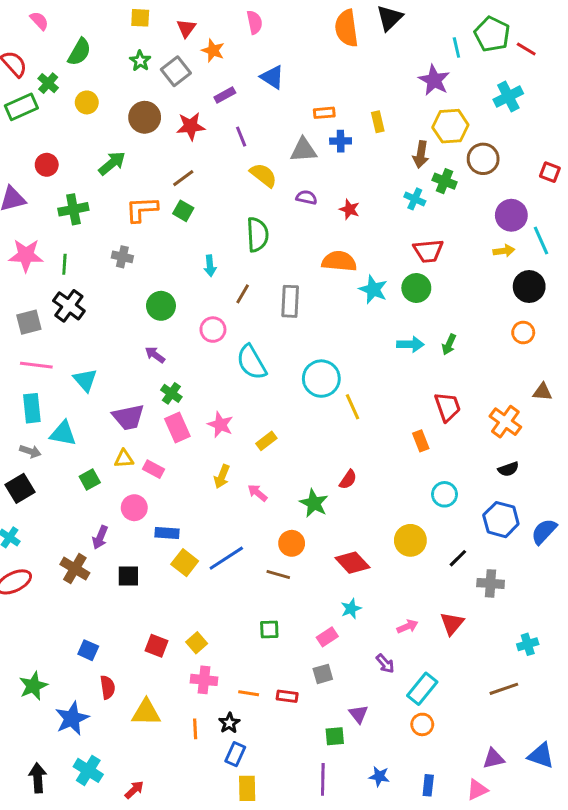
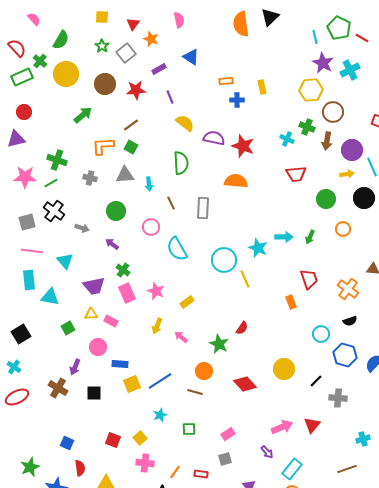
purple star: (434, 80) -> (323, 63), moved
yellow circle: (87, 102) -> (66, 74), size x1.6
gray triangle: (303, 150) -> (125, 175), moved
brown arrow: (421, 154) -> (327, 141), moved
red circle: (47, 165) -> (24, 112), moved
purple semicircle: (306, 197) -> (214, 138), size x1.5
green cross: (73, 209) -> (57, 160), moved, turned 30
red star: (350, 209) -> (243, 146), size x1.6
green line: (64, 264) -> (51, 183), turned 56
green circle: (416, 288) -> (326, 199), moved
cyan star: (373, 289) -> (258, 248), moved
brown line: (243, 294) -> (171, 203), turned -56
orange circle: (523, 333) -> (343, 229), moved
gray arrow: (30, 451) -> (82, 228), moved
cyan circle: (445, 494) -> (321, 334), moved
yellow square: (185, 563) -> (132, 384), turned 30
cyan star: (351, 609) -> (160, 415), moved
pink arrow: (407, 626) -> (282, 427), size x1.5
orange line: (249, 693) -> (175, 472), turned -64

